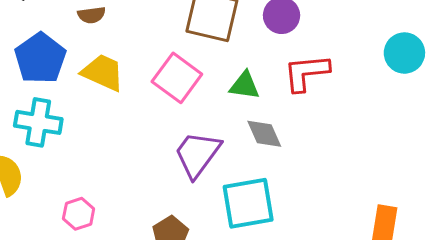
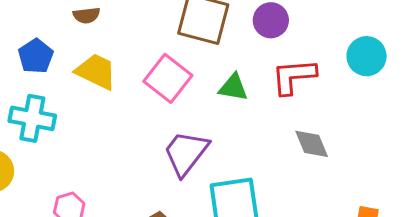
cyan circle: (404, 53) -> (367, 56), moved
blue pentagon: (40, 58) -> (36, 56), size x0.7
gray diamond: (264, 134) -> (312, 144), moved

